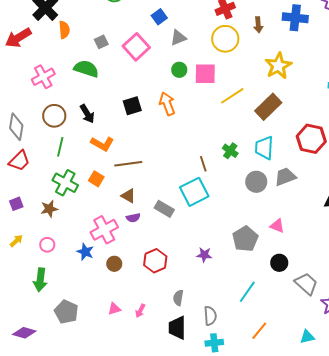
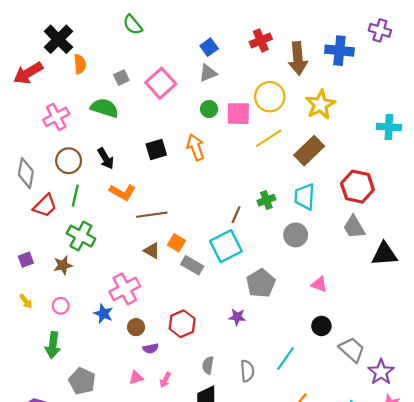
blue square: (159, 17) -> (209, 47), moved
brown arrow: (258, 25) -> (298, 58), size x1.8
yellow circle: (225, 39) -> (270, 97), moved
green cross: (230, 151) -> (266, 200), turned 35
red trapezoid: (19, 161) -> (45, 206), moved
brown line: (203, 164) -> (236, 215), turned 42
gray trapezoid: (285, 177) -> (354, 227), moved, turned -100
orange square: (96, 179) -> (176, 243), moved
purple semicircle: (133, 218) -> (151, 348), moved
gray pentagon: (245, 239) -> (261, 283), moved
yellow arrow: (16, 241) -> (26, 301), turned 96
gray semicircle: (210, 316) -> (247, 371), moved

